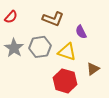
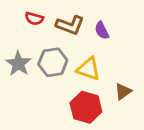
red semicircle: (11, 17) -> (34, 19), moved, turned 64
purple semicircle: (81, 32) -> (102, 30), moved

